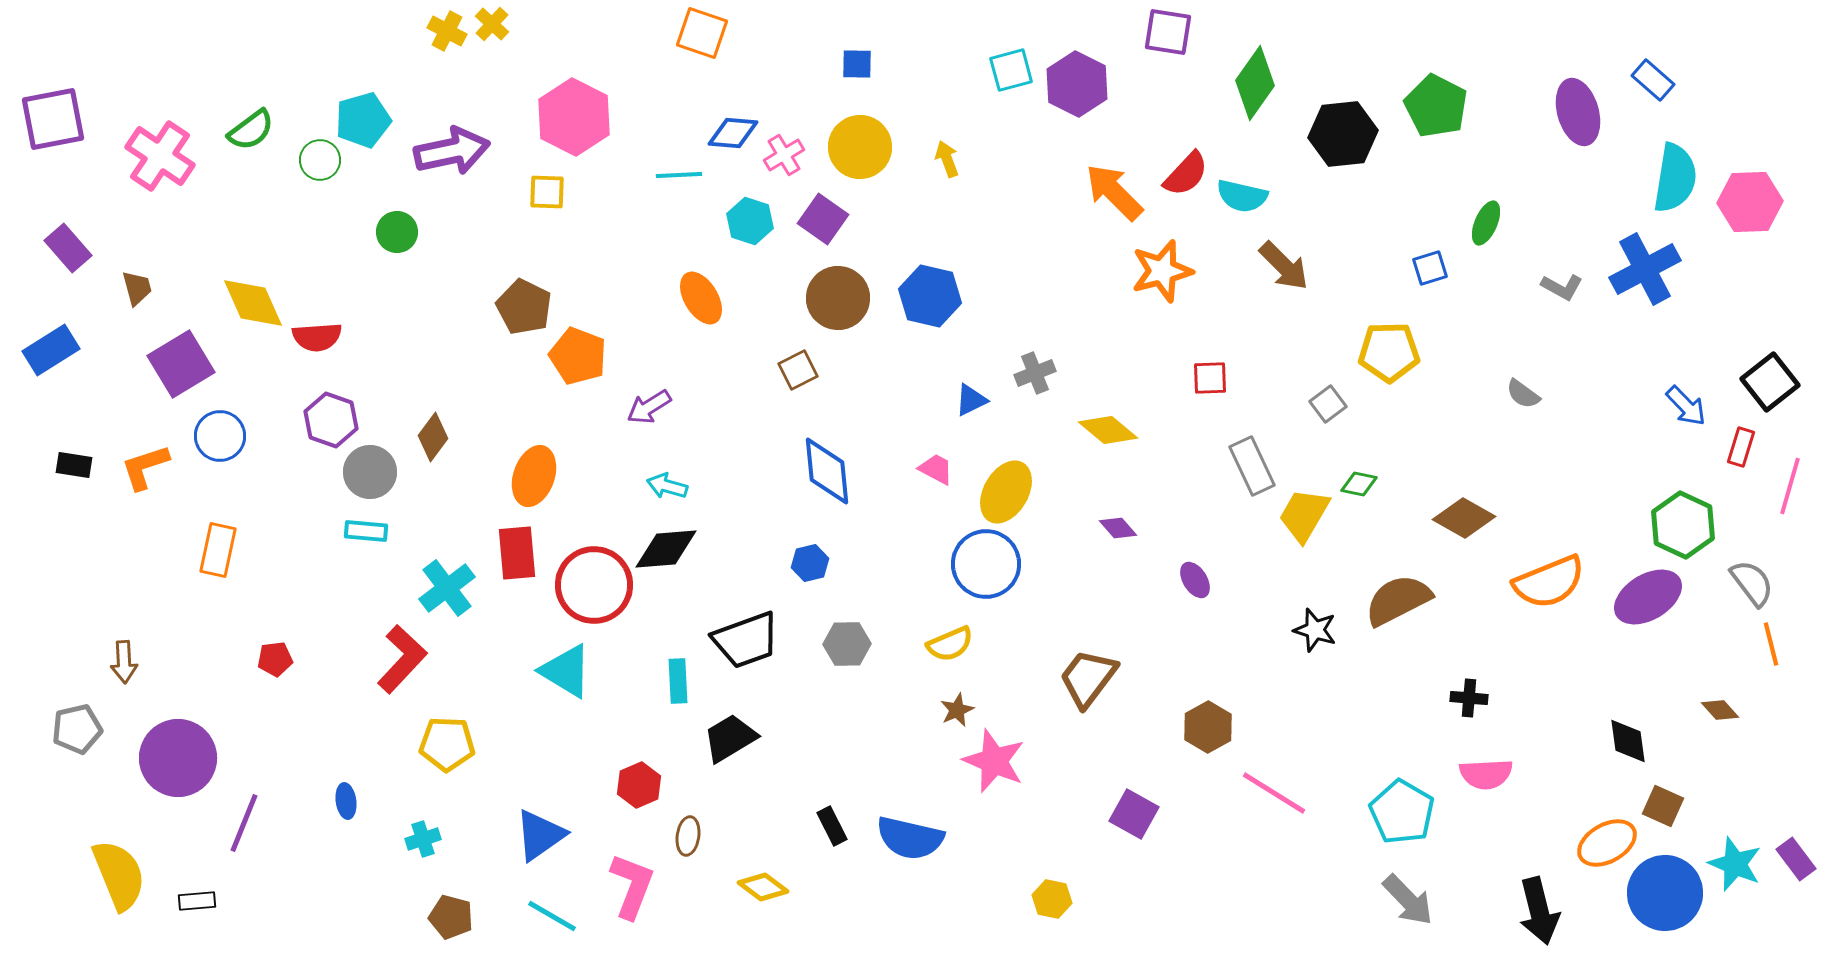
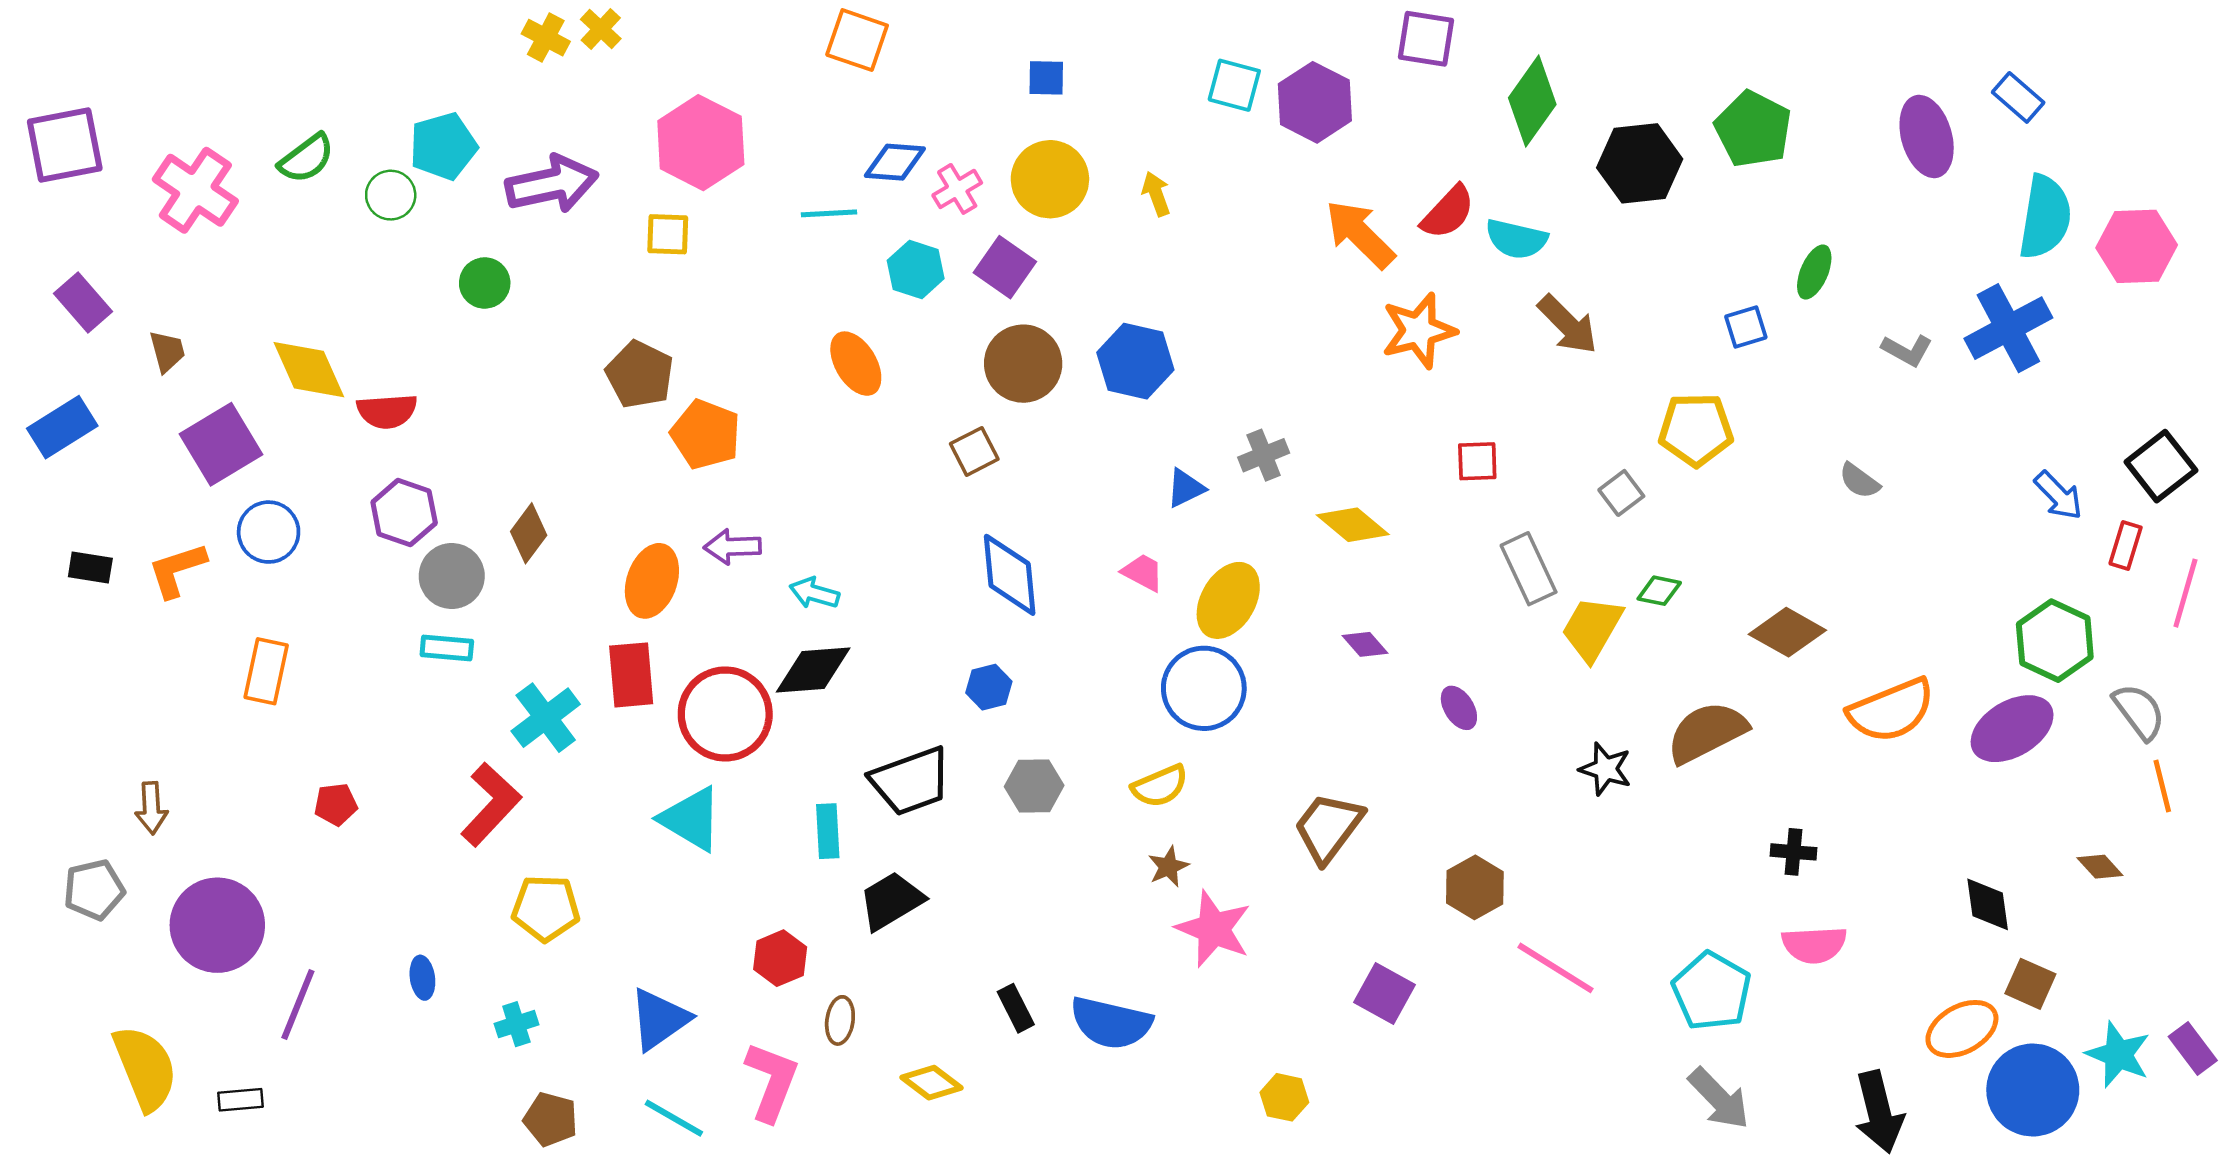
cyan square: (1011, 70) -> (1234, 85), turned 30
purple arrow: (649, 407) -> (733, 547), moved, turned 30

